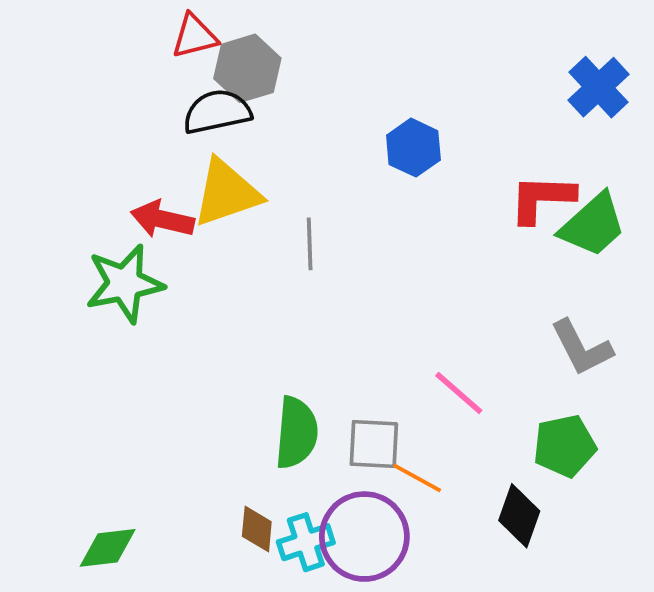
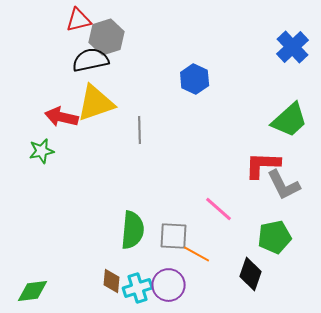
red L-shape: (542, 199) -> (263, 165), moved
green star: (125, 284) -> (42, 151), size x0.6
purple circle: (364, 537) -> (169, 285), size x0.7

